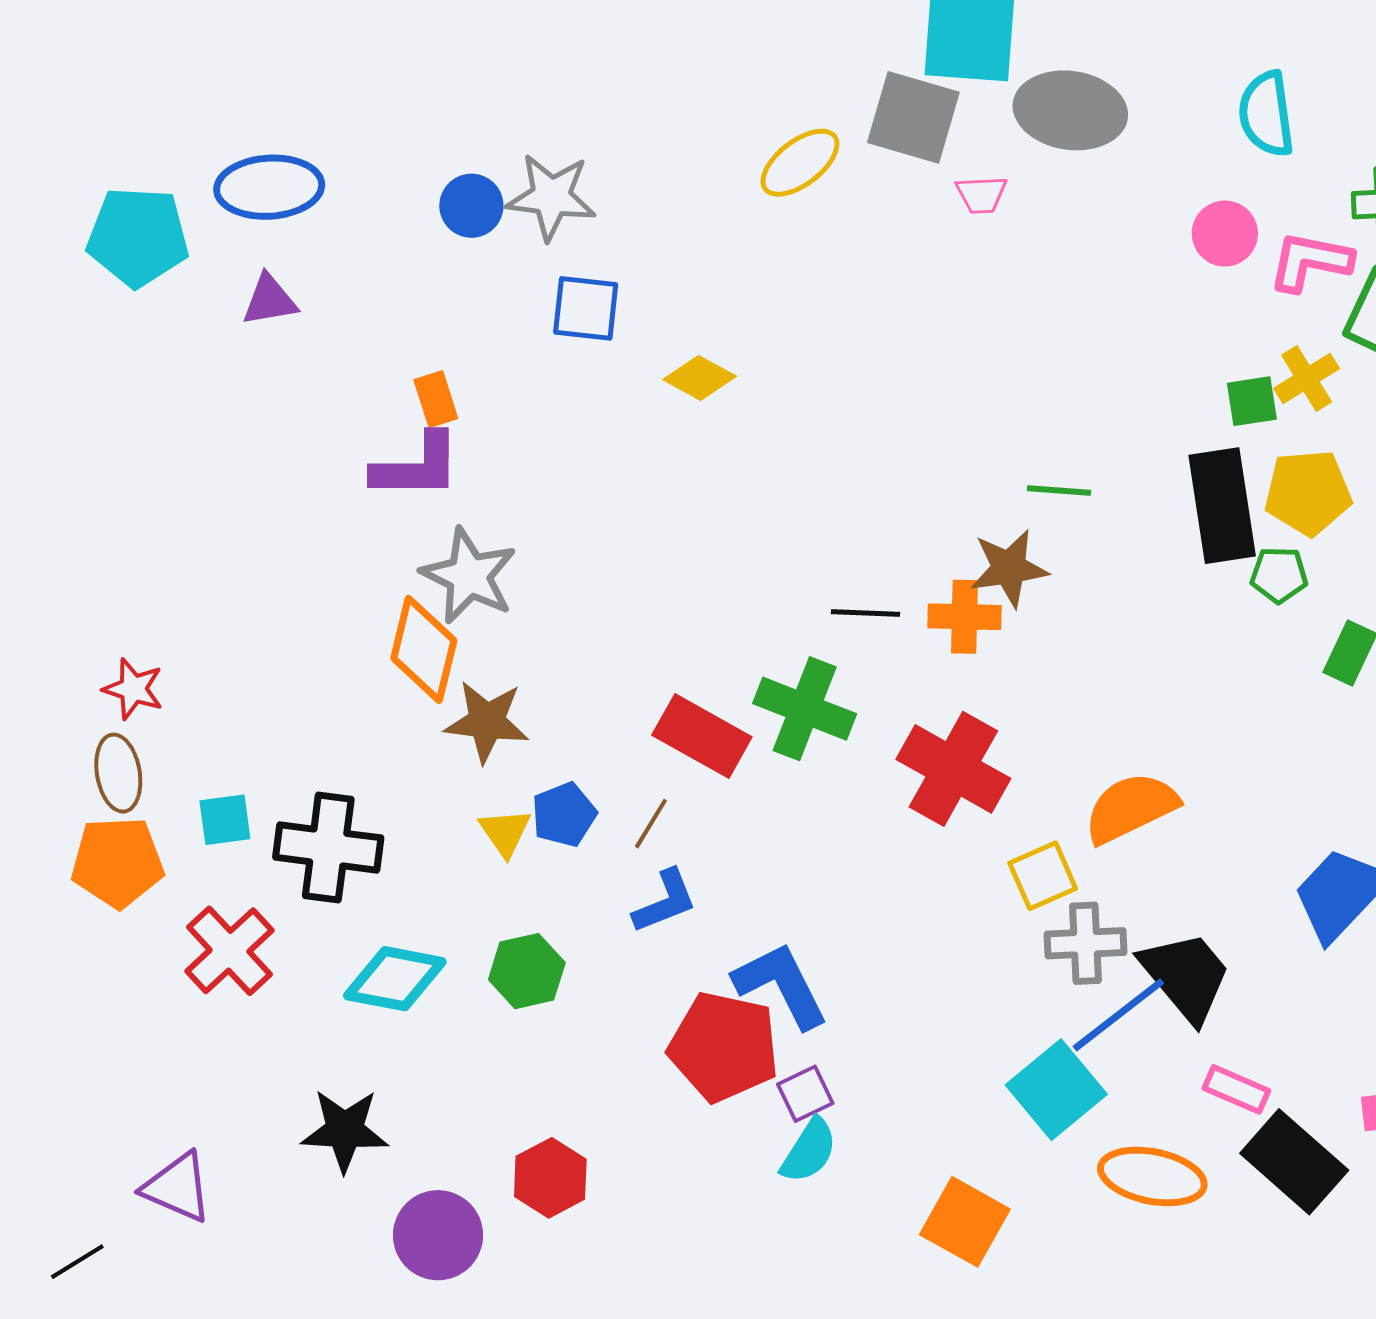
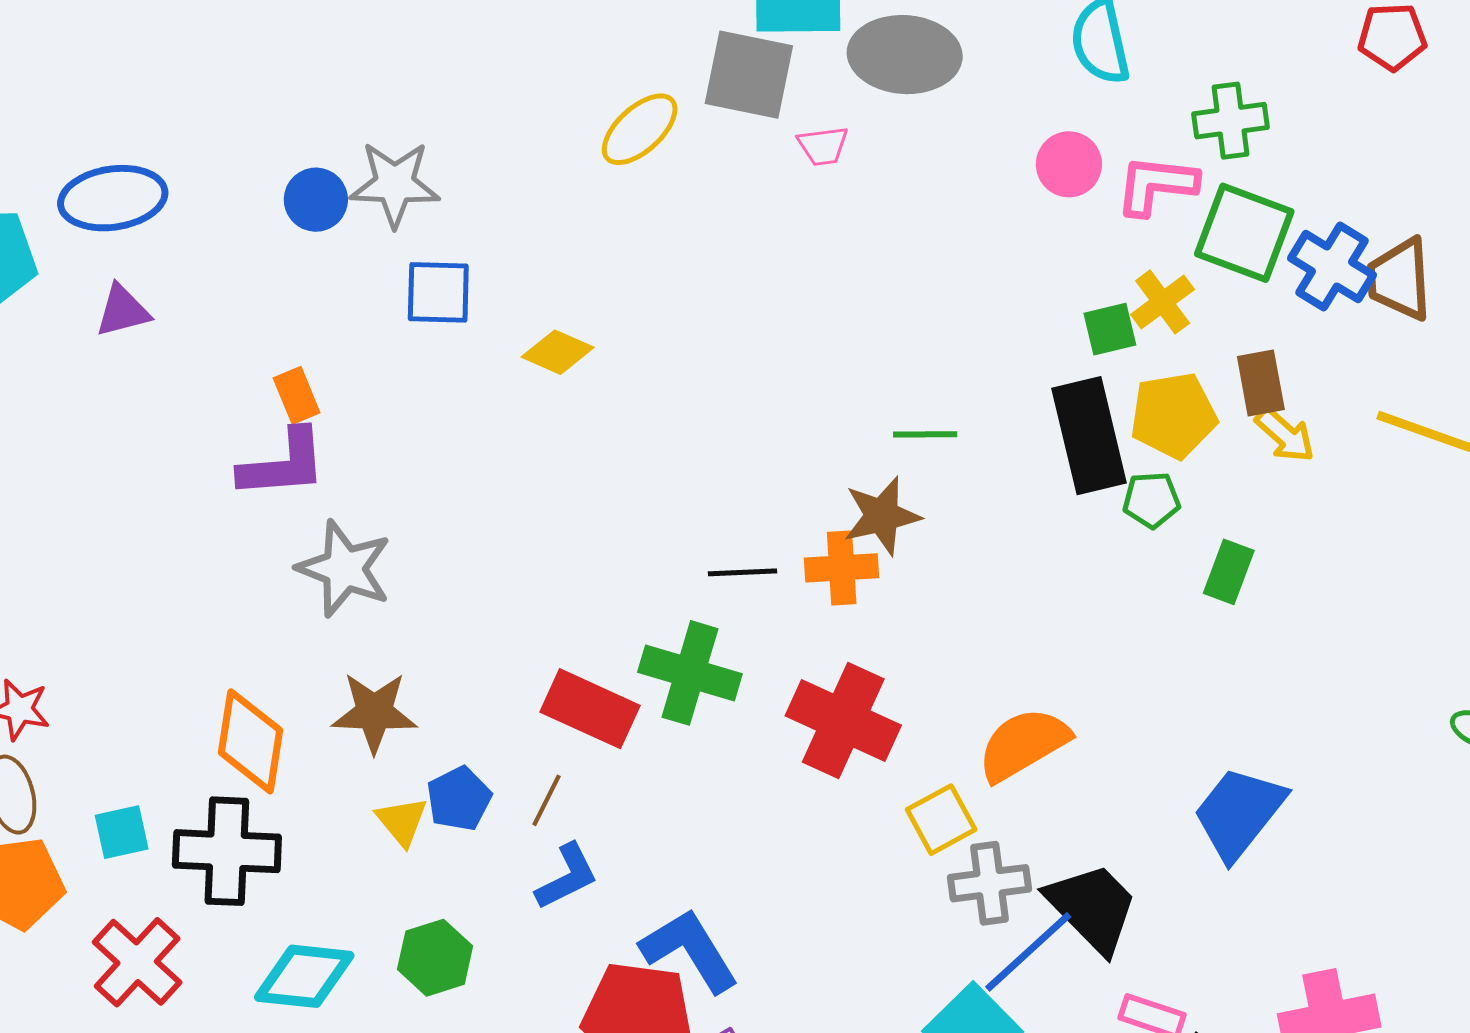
orange diamond: (424, 649) -> (250, 741), moved

